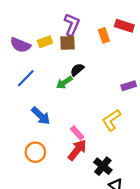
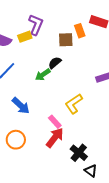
purple L-shape: (72, 25) -> (36, 25), moved
brown square: (68, 43) -> (66, 40), moved
yellow L-shape: (111, 120) -> (74, 104), moved

